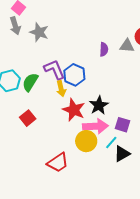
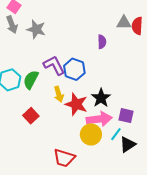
gray triangle: (127, 46) -> (124, 23), moved
yellow arrow: (61, 89) -> (59, 94), moved
red trapezoid: (58, 163) -> (64, 158), turned 55

